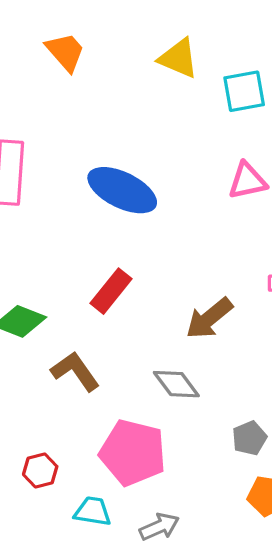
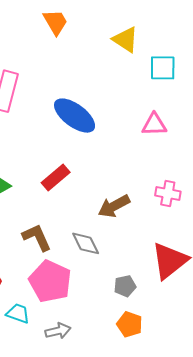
brown L-shape: (75, 371) -> (37, 237), moved

